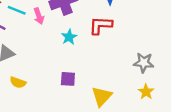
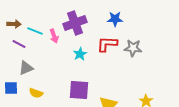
gray star: (144, 63) -> (133, 48), moved
purple square: (68, 79) -> (79, 90), size x1.5

